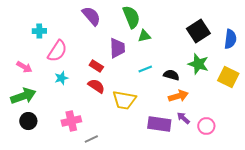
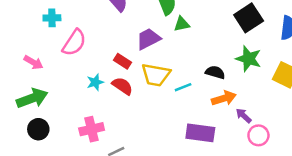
purple trapezoid: (117, 48) -> (148, 39), turned -115
cyan line: (145, 69) -> (183, 87), moved
cyan star: (61, 78) -> (95, 82), moved
yellow trapezoid: (124, 100) -> (156, 75), moved
purple arrow: (183, 118) -> (244, 116), moved

